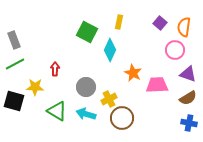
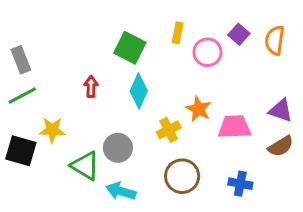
cyan diamond: (110, 50) -> (139, 91), moved
pink circle: (175, 50) -> (207, 52), moved
red arrow: (55, 69) -> (91, 87), moved
gray circle: (86, 87) -> (118, 148), moved
yellow cross: (109, 99) -> (169, 130), moved
cyan arrow: (86, 114) -> (121, 191), moved
blue cross: (189, 123) -> (240, 184), moved

